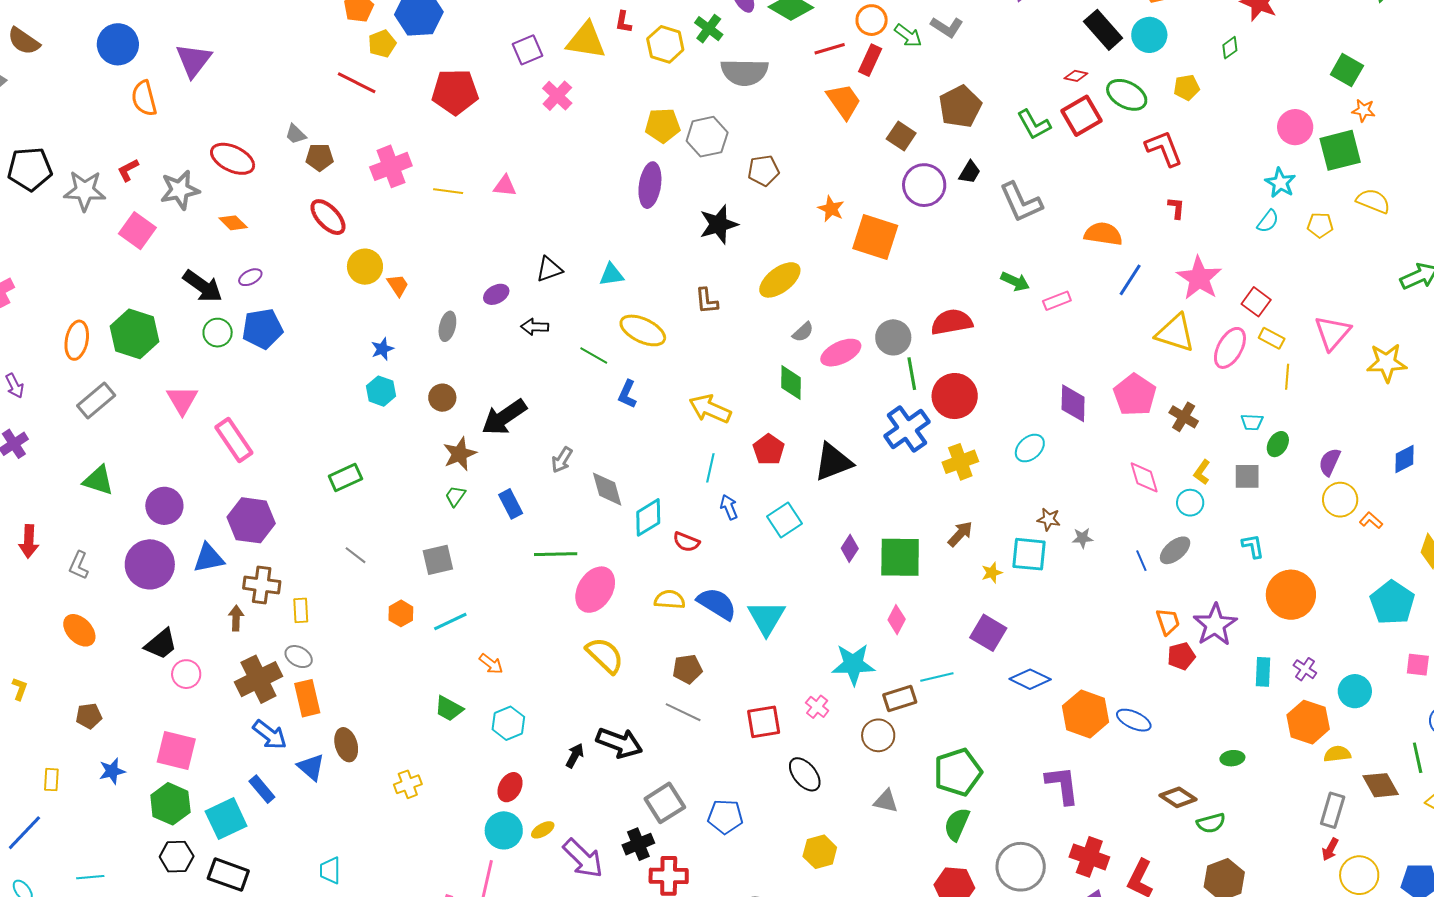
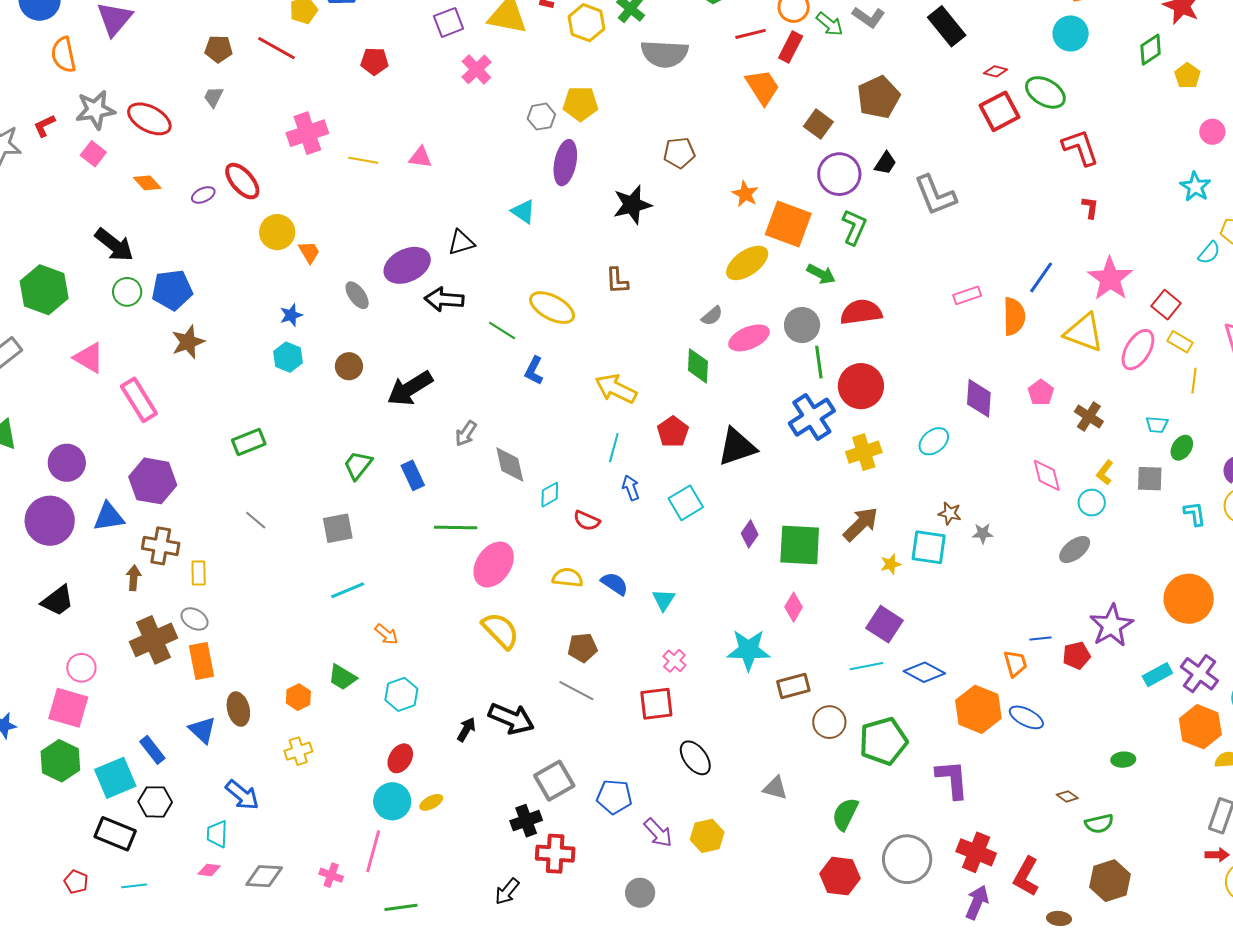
black rectangle: (1103, 30) -> (947, 26), moved
green diamond: (1230, 48) -> (1151, 50), size x1.4
yellow pentagon: (1186, 87) -> (1187, 76), moved, turned -30
red pentagon: (455, 92) -> (374, 61), size x0.6
green L-shape: (1034, 125) -> (854, 227), moved, turned -129
pink circle: (1295, 127) -> (1212, 132), size x0.7
gray trapezoid: (296, 134) -> (213, 97), turned 70
gray hexagon: (707, 137) -> (541, 117), moved, size x0.7
brown pentagon: (320, 157) -> (219, 49), moved
gray star: (180, 190) -> (95, 110), moved
cyan semicircle: (1268, 221) -> (1209, 253), moved
pink square: (137, 231) -> (93, 154), moved, size x0.7
orange semicircle: (1103, 234) -> (1014, 316), moved, turned 78
cyan triangle: (612, 275) -> (523, 212), moved, turned 40
purple ellipse: (250, 277) -> (203, 195), moved
yellow ellipse: (780, 280) -> (747, 263), moved
green arrow: (1015, 281) -> (821, 274), moved
purple ellipse: (496, 294) -> (407, 265), size x1.8
gray ellipse: (447, 326) -> (357, 295), turned -52
black arrow: (535, 327) -> (444, 299), size x1.4
pink pentagon: (1135, 395) -> (1041, 392), size x0.6
pink triangle: (182, 400) -> (89, 358), turned -32
brown star: (460, 454) -> (188, 342), moved
green trapezoid: (455, 496) -> (358, 465), size x1.4
cyan diamond: (648, 517) -> (550, 495), size x0.7
brown arrow: (960, 534) -> (861, 524), size x1.4
cyan L-shape: (1253, 546) -> (1195, 514), moved
blue line: (1141, 561) -> (1040, 638), moved, turned -75
blue semicircle: (717, 604) -> (615, 584), size x0.7
orange hexagon: (401, 613) -> (298, 697), moved
cyan triangle: (766, 618) -> (664, 600), size x0.6
orange trapezoid: (1168, 622) -> (1015, 663), moved
purple cross: (1305, 669) -> (1199, 674), size x1.6
cyan rectangle: (1263, 672) -> (1157, 675), turned 56
pink circle: (186, 674) -> (81, 668), moved
cyan line: (937, 677) -> (866, 666), moved
pink cross: (817, 707) -> (674, 661), moved
blue arrow: (270, 735) -> (242, 795), moved
brown circle: (878, 735) -> (829, 722), moved
green pentagon: (958, 772) -> (883, 741), moved
brown diamond: (1178, 797) -> (1067, 796), size x0.6
red arrow: (1330, 849) -> (1217, 855), turned -120
black hexagon: (177, 857) -> (155, 802), moved
purple arrow: (583, 858) -> (658, 833), moved, size x0.7

